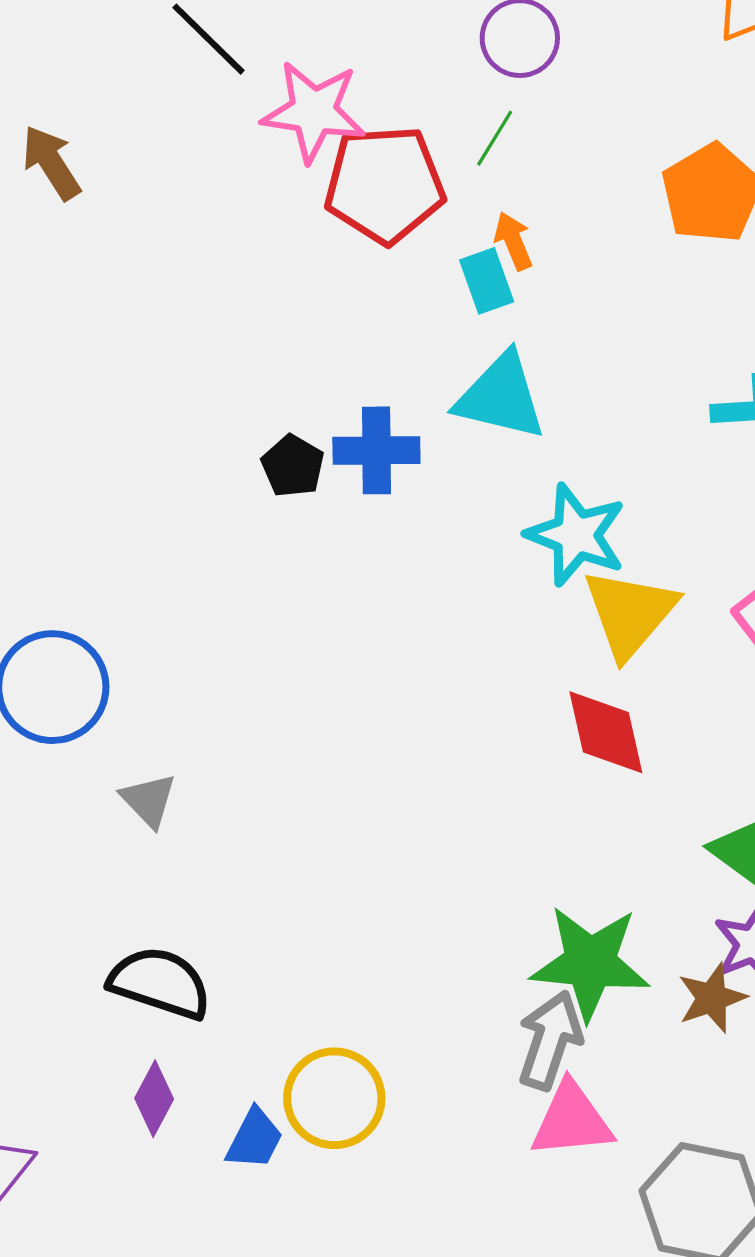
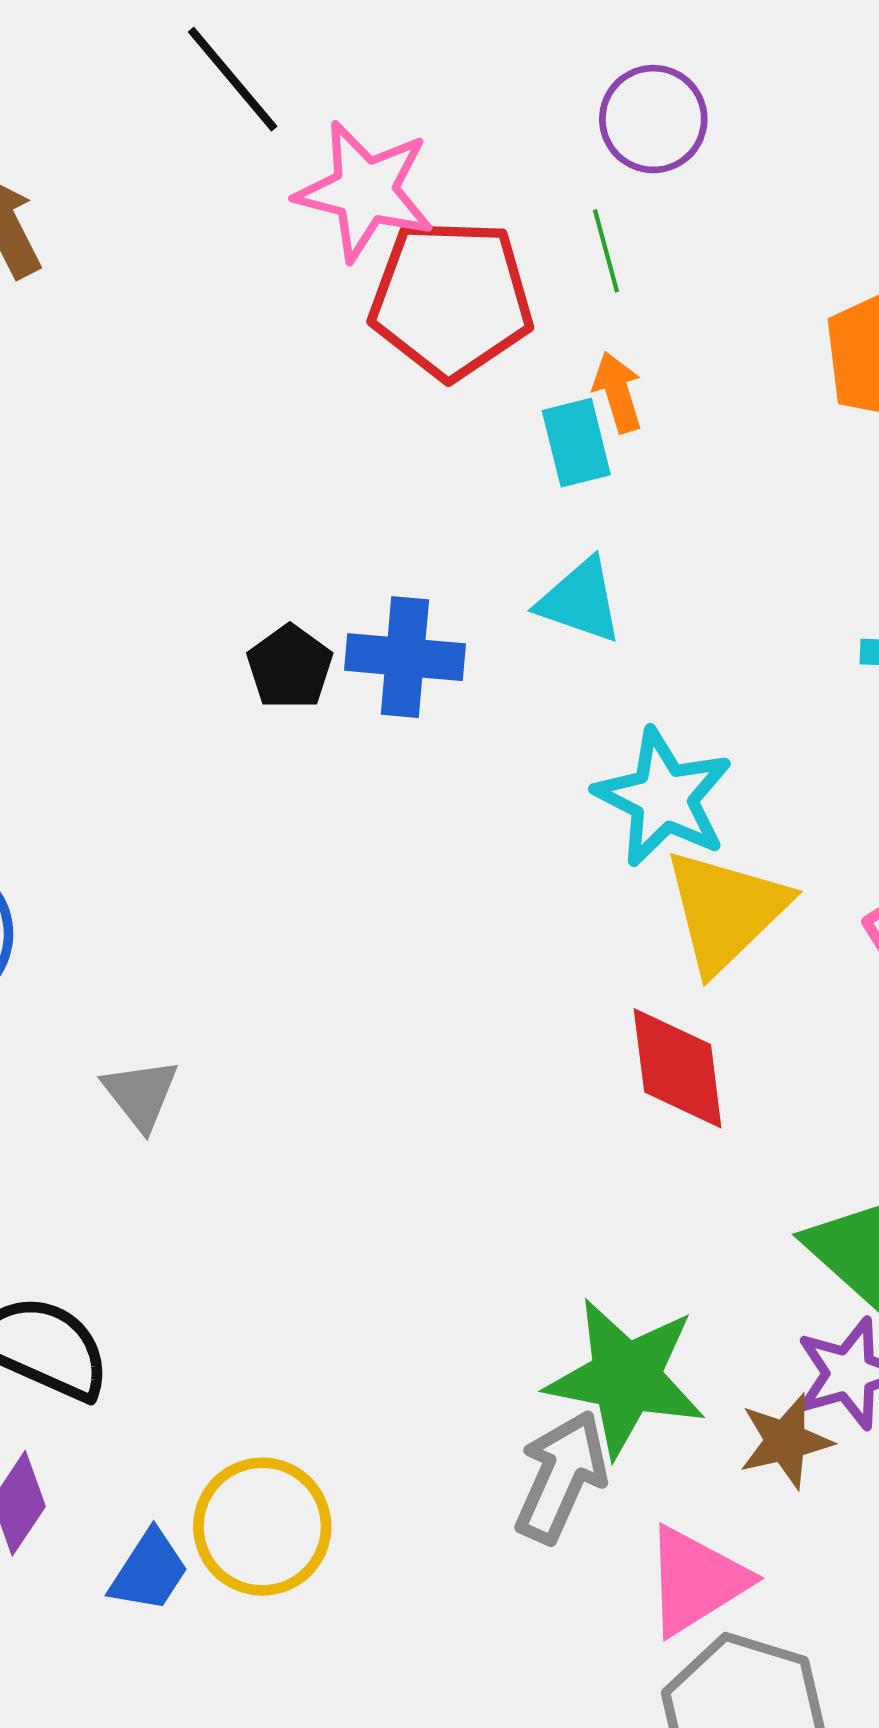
green line: (495, 138) -> (606, 251), turned -52
cyan triangle: (501, 397) -> (580, 601), size x0.7
gray triangle: (149, 800) -> (141, 1094), moved
pink triangle: (572, 1120) -> (696, 1581), moved, turned -32

